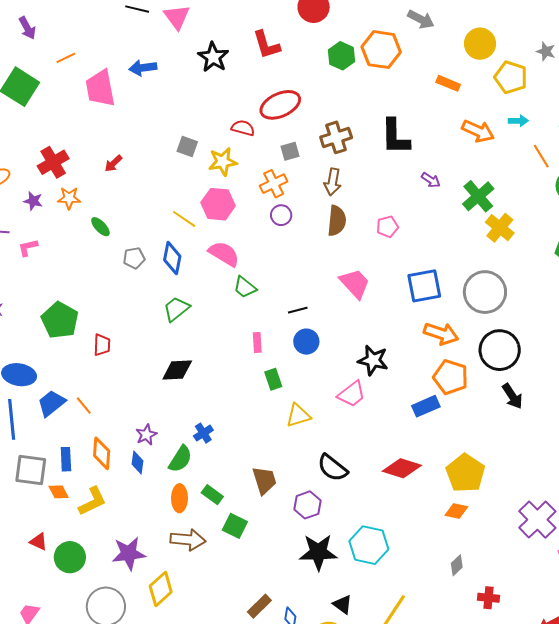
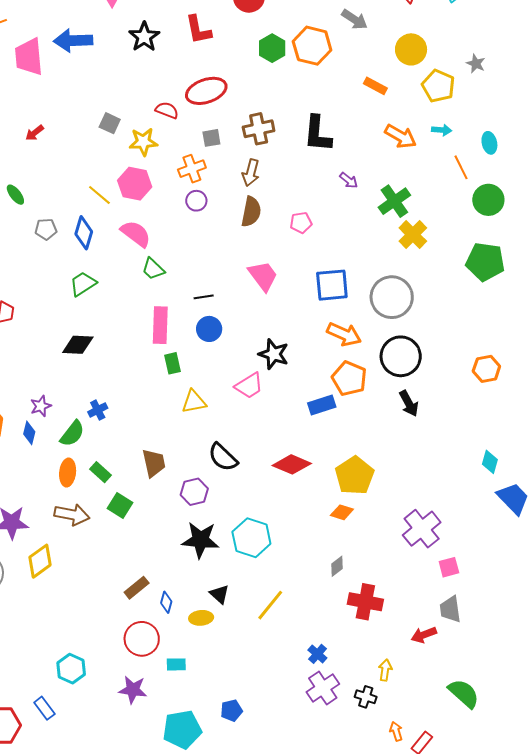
blue arrow: (143, 68) -> (73, 41), size x1.4
pink rectangle: (257, 342) -> (160, 325), size x1.8
red cross: (488, 598) -> (365, 602), size x1.6

